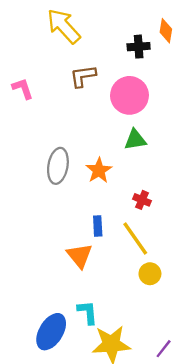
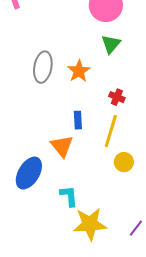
green triangle: (135, 140) -> (111, 44), turned -40
yellow line: (135, 239) -> (111, 131), turned 52
blue ellipse: (51, 332) -> (29, 173), moved

